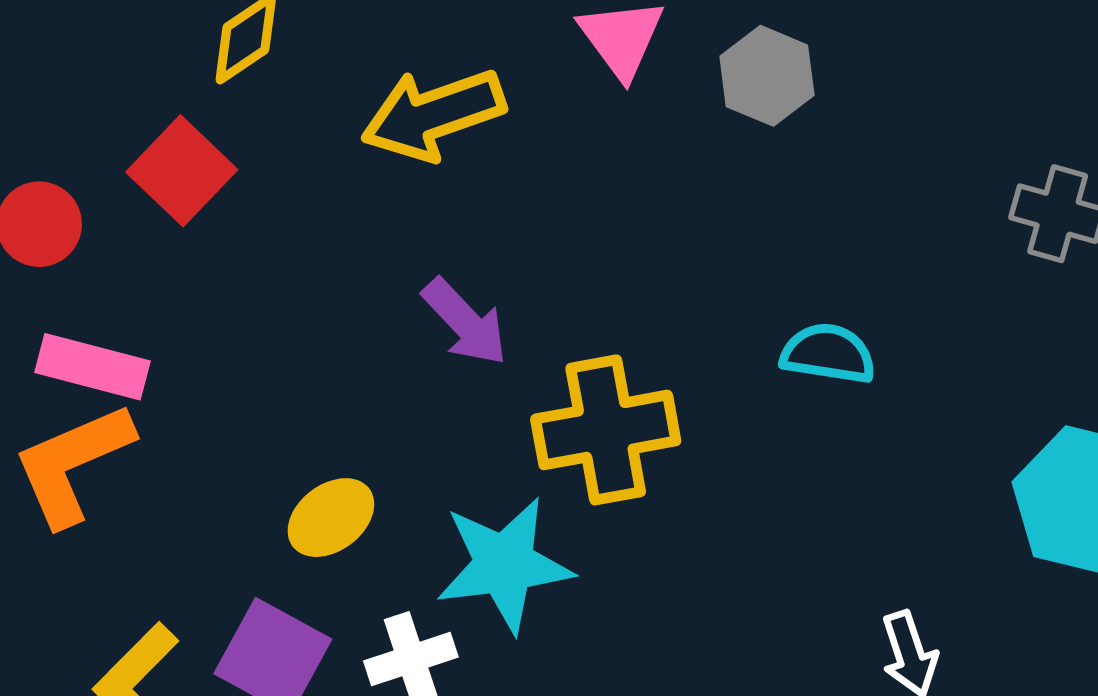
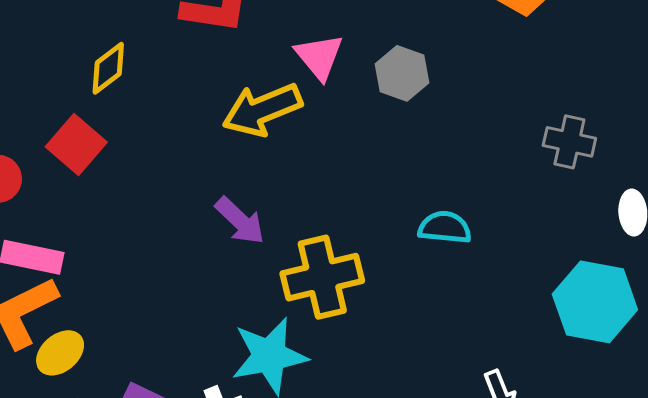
yellow arrow: (433, 114) -> (262, 110), moved
yellow ellipse: (331, 518) -> (60, 353), moved

